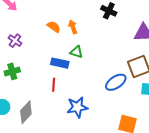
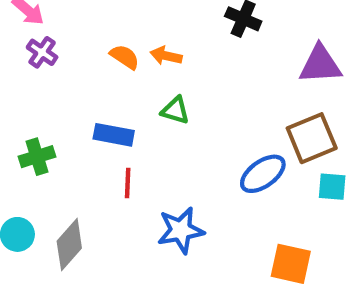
orange arrow: (73, 27) -> (166, 56), turned -56
purple cross: (15, 41) -> (42, 52), moved
blue rectangle: (60, 63) -> (114, 135), moved

